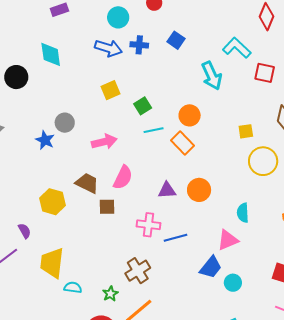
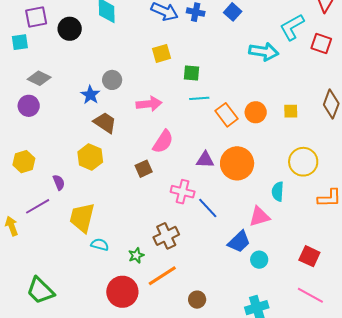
cyan L-shape: (237, 48) -> (292, 27), turned -80
red square: (265, 73) -> (321, 43), moved
cyan arrow: (212, 76) -> (264, 52), turned -64
green square: (143, 106) -> (192, 73), turned 30
orange circle: (190, 115) -> (256, 112), moved
yellow circle: (263, 161) -> (303, 162), moved
brown trapezoid: (87, 183) -> (105, 123), moved
orange circle: (199, 190) -> (237, 163), size x1.4
brown square: (107, 207) -> (144, 169), turned -30
blue line: (175, 238) -> (208, 208), turned 55

